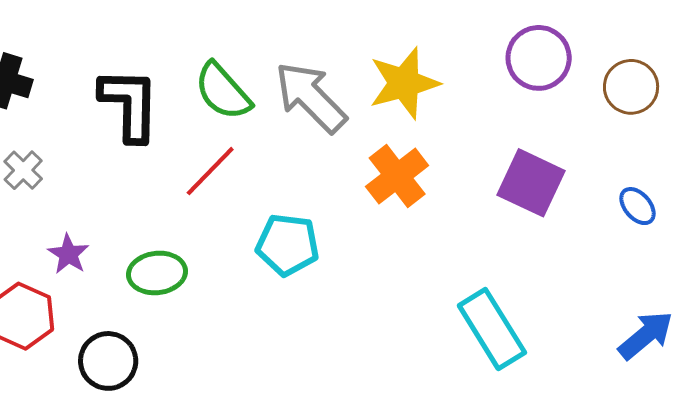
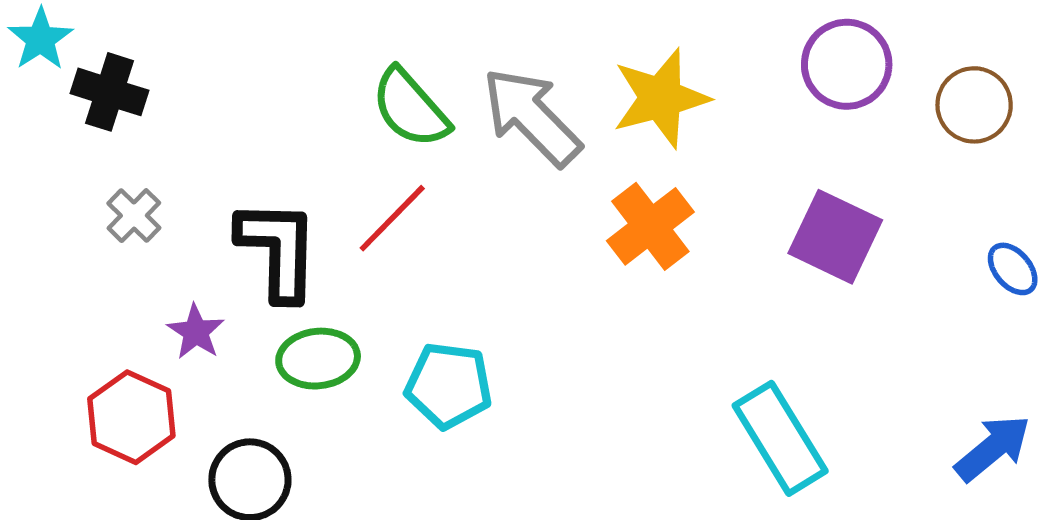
black L-shape: (130, 104) -> (278, 250), moved
blue ellipse: (638, 206) -> (1013, 269), moved
cyan pentagon: (288, 245) -> (449, 385), moved

